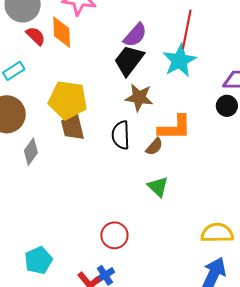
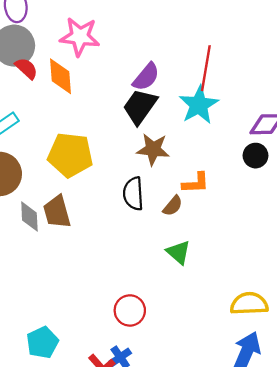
red semicircle: (36, 36) -> (26, 68), moved
brown trapezoid: (73, 126) -> (57, 212), moved
orange L-shape: (175, 128) -> (196, 183), size x0.7
gray diamond: (31, 152) -> (29, 216), turned -36

